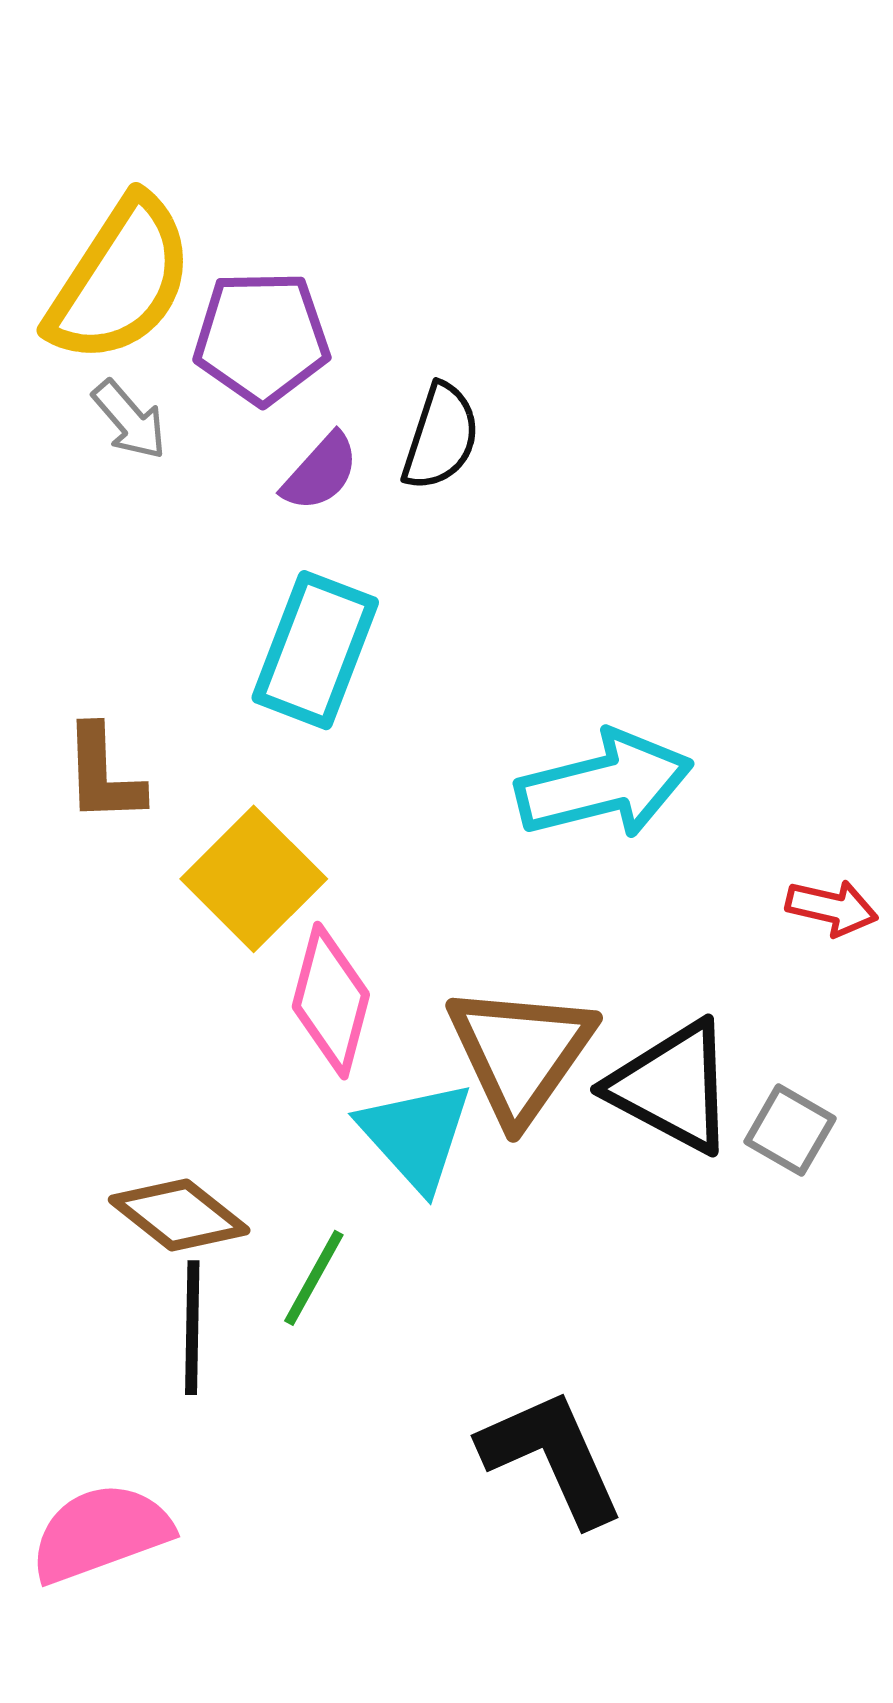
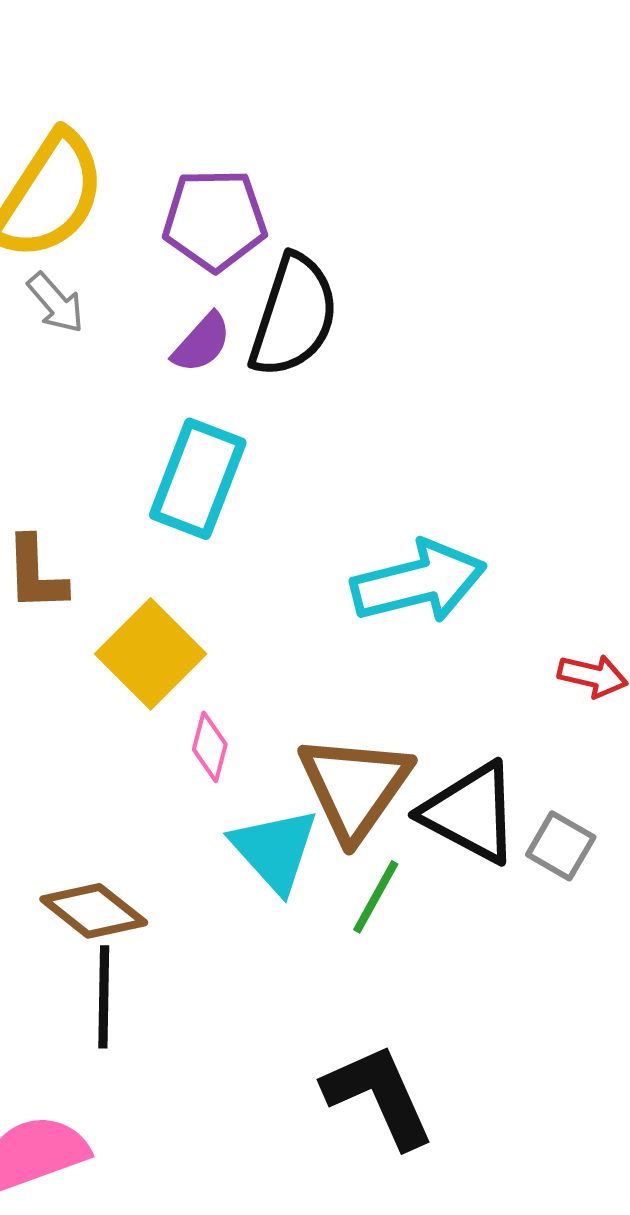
purple pentagon: (262, 337) -> (215, 220), moved
black semicircle: (441, 437) -> (294, 316), size x1.5
pink diamond: (331, 1001) -> (210, 747), size x0.6
green line: (314, 1278) -> (376, 897), moved

